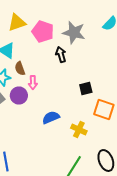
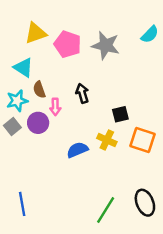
black arrow: (61, 54) -> (82, 93), moved
yellow cross: (79, 130) -> (107, 140), moved

